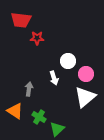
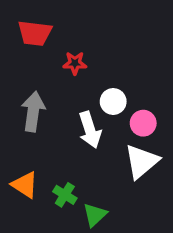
red star: (37, 38) -> (75, 63), moved
white arrow: (54, 78) -> (90, 130), size x1.5
gray arrow: (29, 89) -> (33, 111), moved, size x1.6

